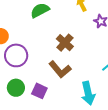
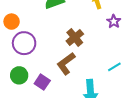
brown L-shape: (60, 69) -> (66, 64), turned 85

